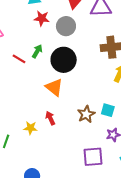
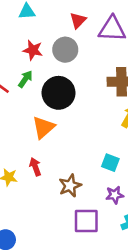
red star: (42, 18) -> (33, 50), moved
orange triangle: (54, 87) -> (44, 127), turned 36
brown star: (86, 114) -> (70, 186), moved

